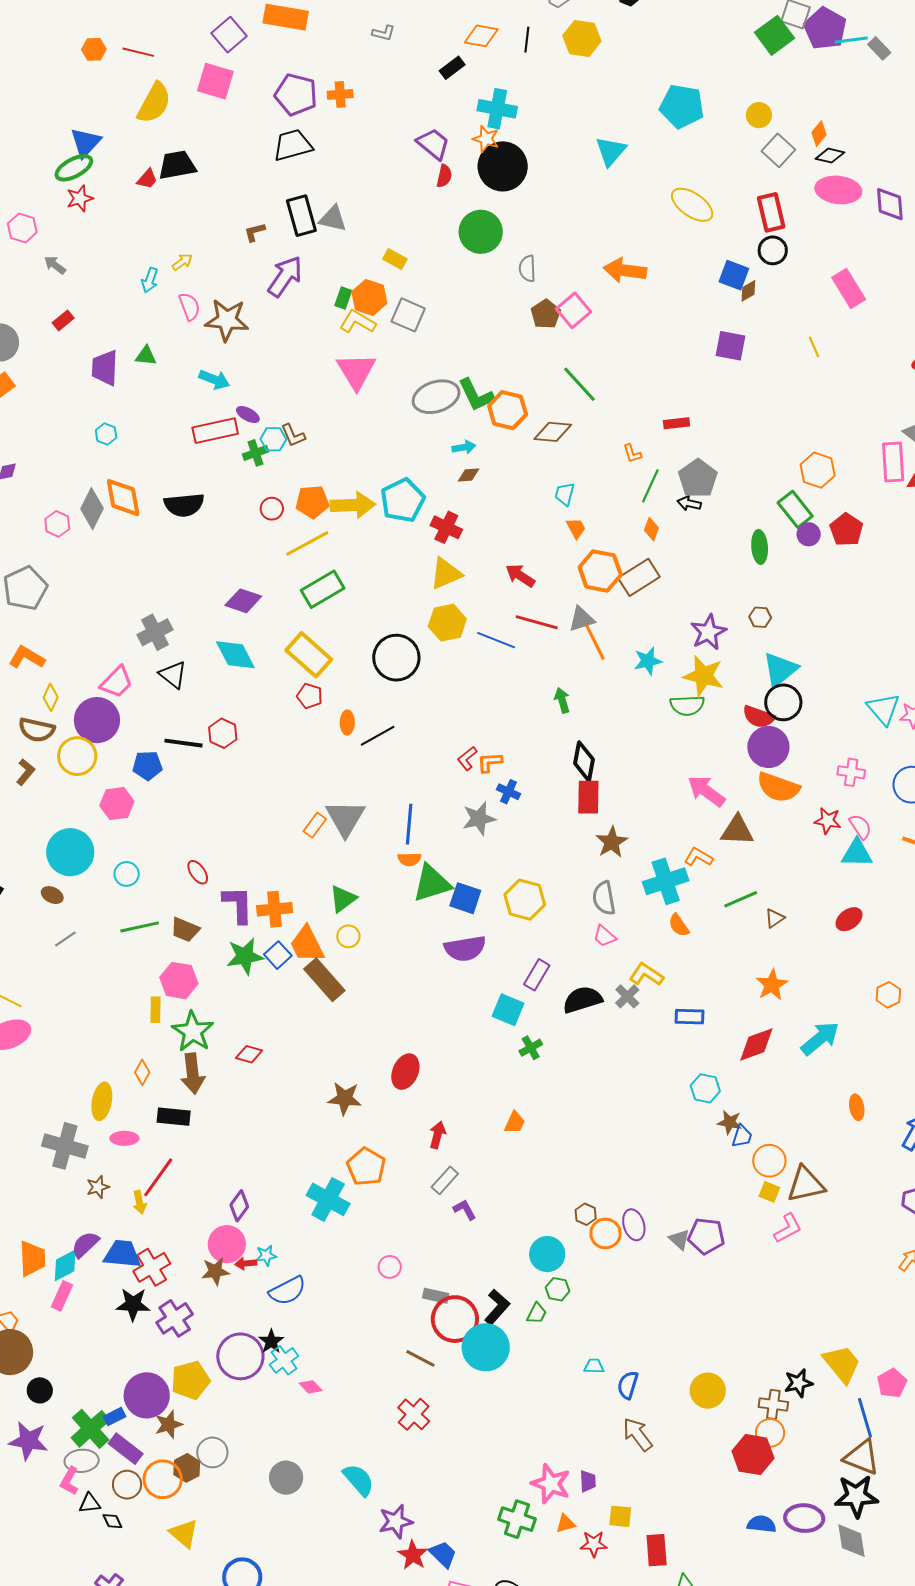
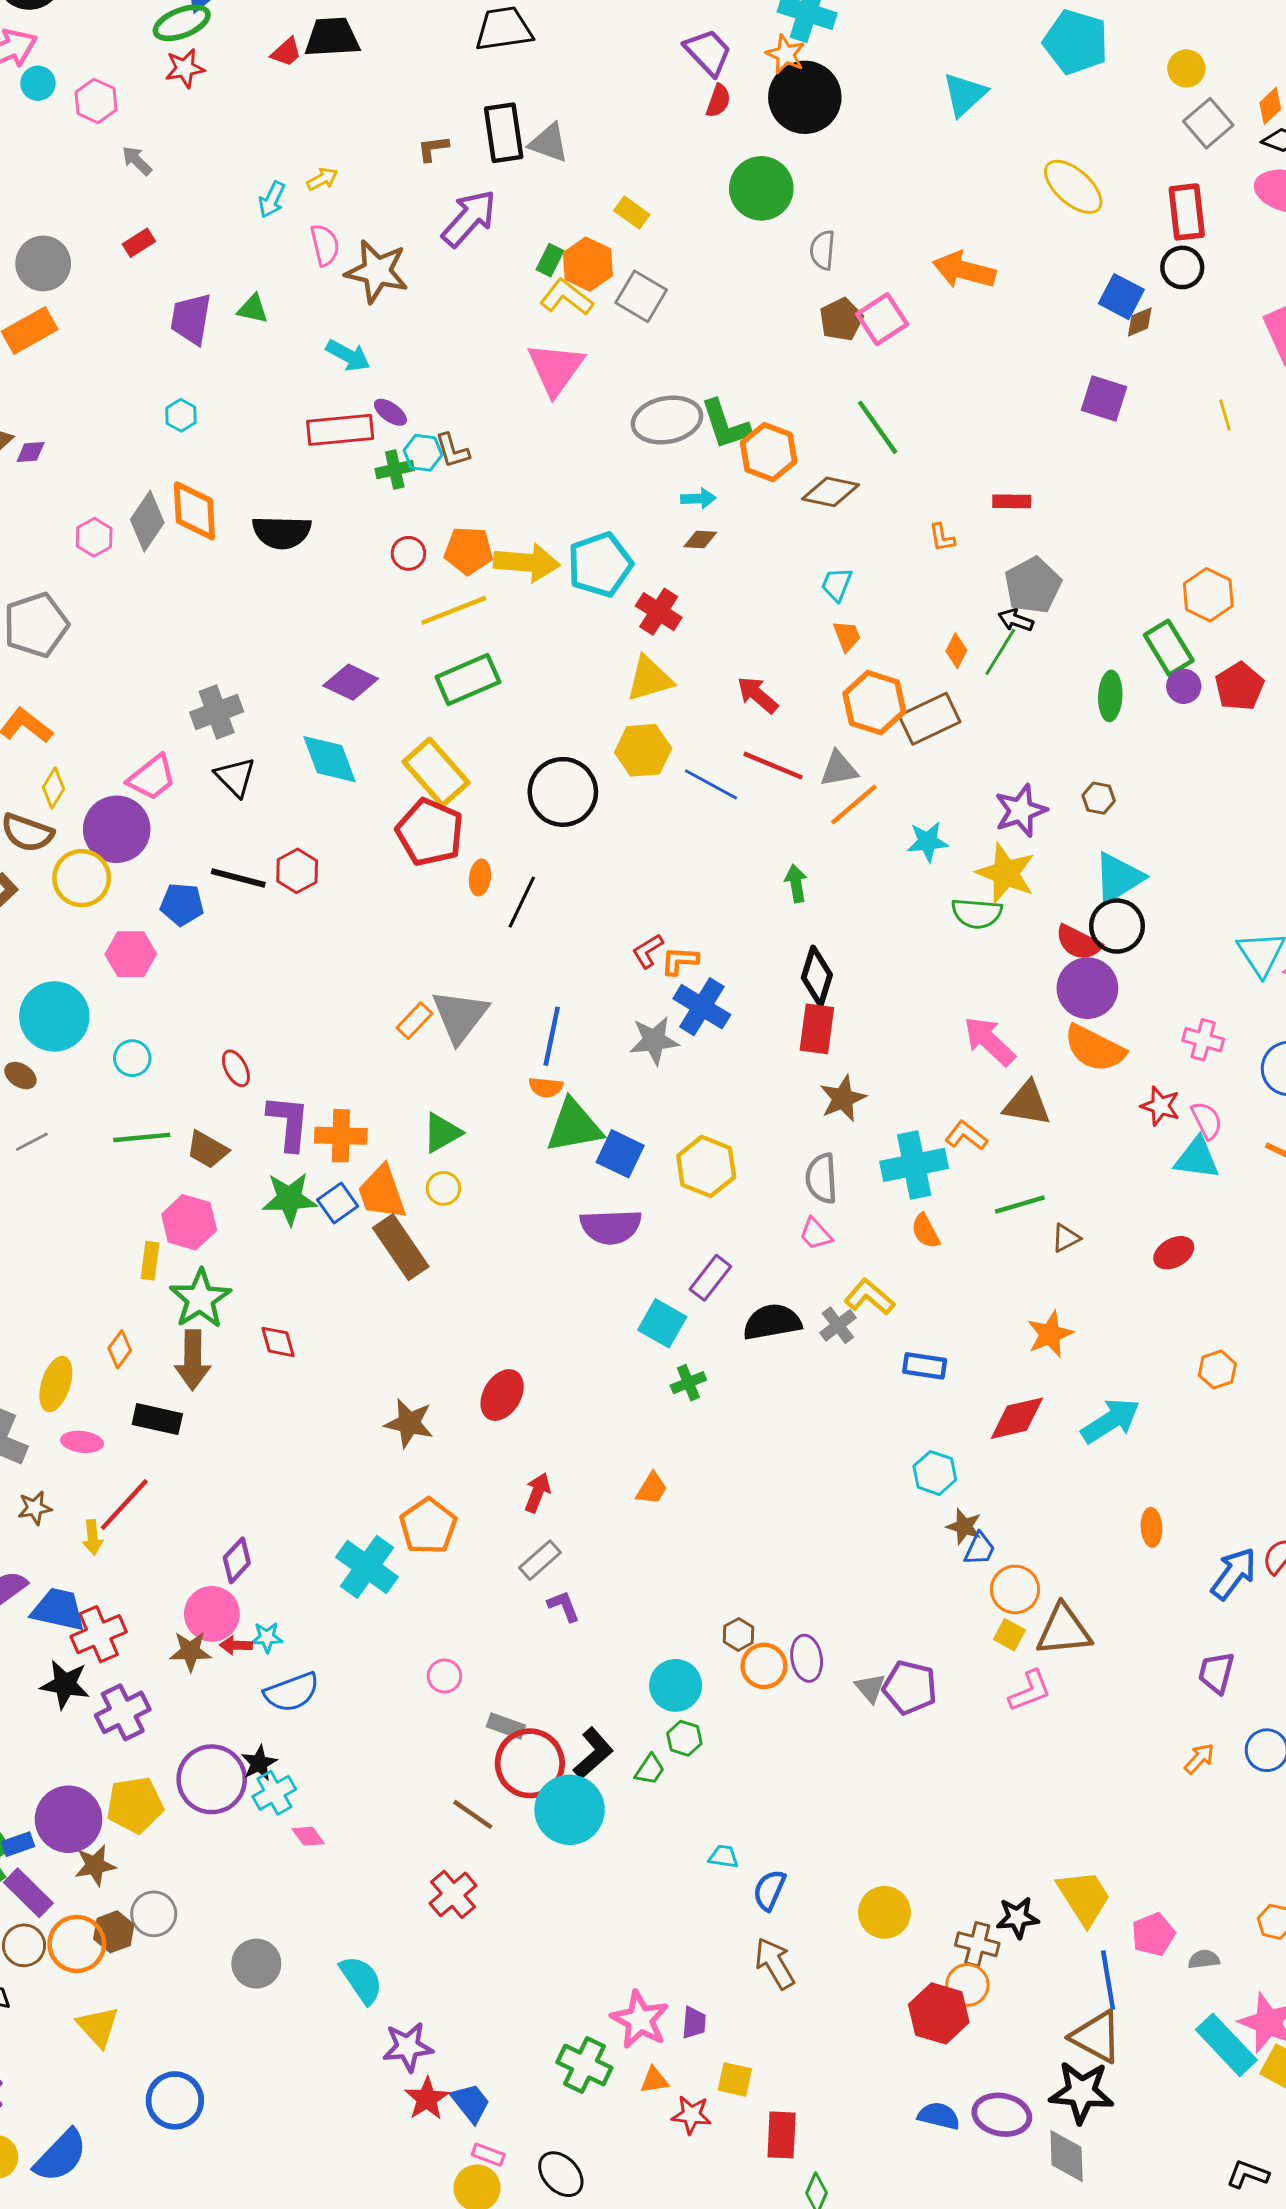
green line: (650, 486) -> (1000, 652), moved
orange line: (595, 642) -> (854, 804), turned 69
red pentagon: (310, 696) -> (430, 832), size x1.8
black line: (378, 736) -> (522, 902), turned -42
blue cross: (508, 792) -> (702, 1007), size x1.6
red diamond: (249, 1054) -> (278, 1342), turned 52

